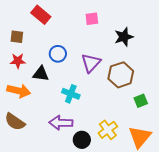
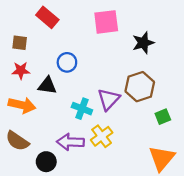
pink square: (92, 19) -> (106, 22), size x1.6
purple triangle: (91, 63) -> (109, 99), moved
yellow cross: (108, 130) -> (102, 136), moved
black circle: (82, 140) -> (46, 162), moved

